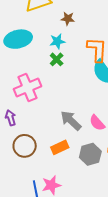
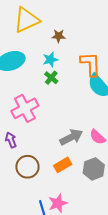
gray arrow: (71, 121) -> (71, 137), turned 115

